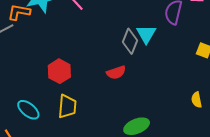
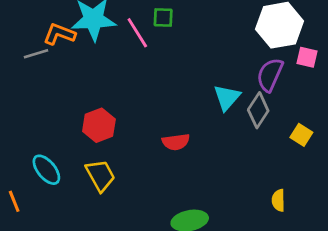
gray diamond: (130, 41) -> (258, 110), moved
yellow trapezoid: (67, 106) -> (100, 175), turned -45

